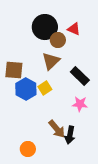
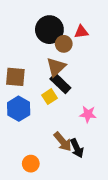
red triangle: (74, 29) -> (81, 32), turned -32
black rectangle: (80, 76) -> (60, 83), moved
blue hexagon: (26, 89) -> (19, 109), moved
black arrow: (70, 135) -> (77, 148), turned -36

